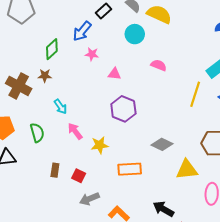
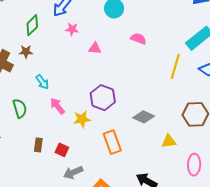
purple hexagon: (123, 109) -> (103, 98), moved
orange rectangle: (130, 169) -> (112, 142), turned 75
yellow triangle: (187, 170) -> (169, 141), size x0.7

